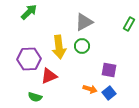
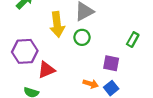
green rectangle: (129, 24) -> (133, 40), moved
yellow arrow: (59, 47) -> (57, 24), moved

